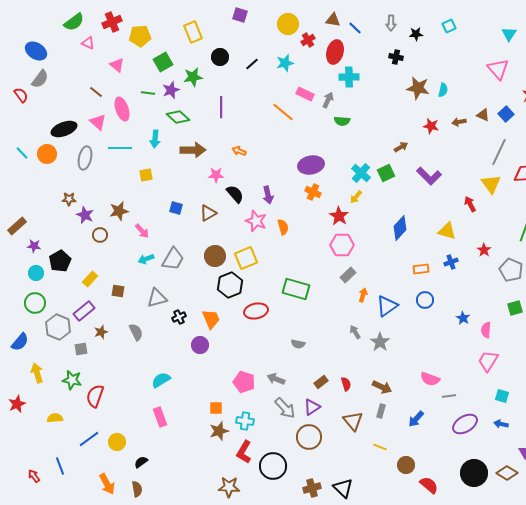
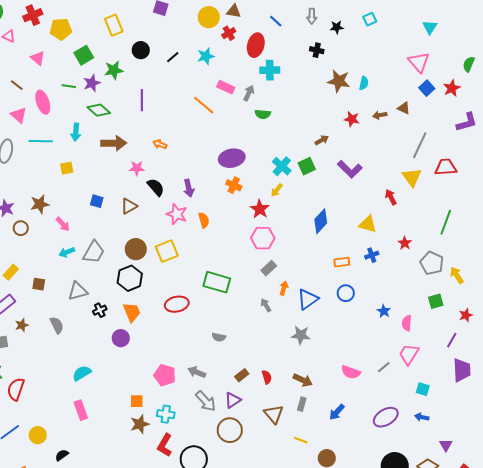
brown triangle: (333, 20) -> (234, 11), moved
blue square: (506, 114) -> (427, 88), moved
black hexagon: (230, 285) -> (130, 278), moved
gray arrow: (355, 332) -> (266, 305), moved
gray star: (380, 342) -> (301, 335), turned -30
gray line: (449, 396) -> (384, 367), moved, turned -32

